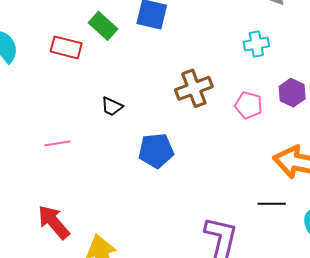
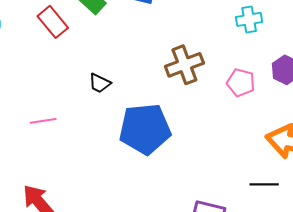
red rectangle: (66, 47) -> (53, 22), turned 36
blue pentagon: (156, 151) -> (145, 129), size x1.4

